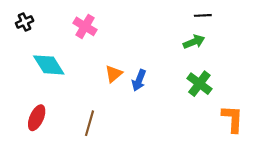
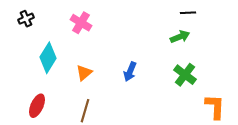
cyan diamond: (49, 65) -> (48, 58), turned 64
orange triangle: (114, 74) -> (84, 73), moved

